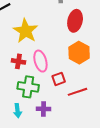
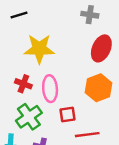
yellow star: (26, 31) -> (39, 49), turned 30
green cross: (28, 87) -> (29, 117), turned 35

